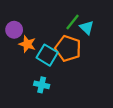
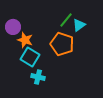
cyan triangle: (87, 28) -> (79, 25), turned 40
cyan square: (47, 55) -> (30, 57), moved

